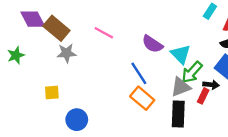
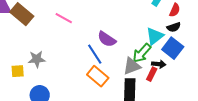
purple semicircle: (152, 44) -> (107, 39), moved
gray star: (67, 53) -> (37, 59), moved
cyan triangle: (181, 54) -> (155, 36), moved, turned 36

